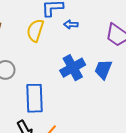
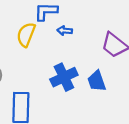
blue trapezoid: (103, 69) -> (97, 81), turned -45

